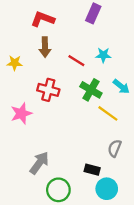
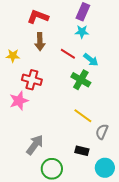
cyan star: (103, 55) -> (82, 32), moved
cyan arrow: (121, 86) -> (91, 60), moved
red cross: (48, 90) -> (32, 80), moved
yellow line: (108, 113) -> (83, 116), moved
cyan circle: (107, 189) -> (105, 168), moved

